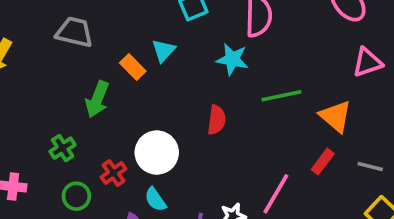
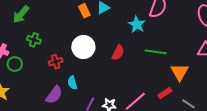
green arrow: (97, 99) -> (21, 14), moved
green cross: (63, 148) -> (34, 40), turned 32
white circle: (157, 153) -> (83, 47), moved
green circle: (76, 196) -> (15, 64), moved

